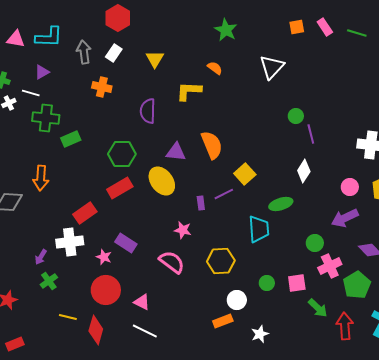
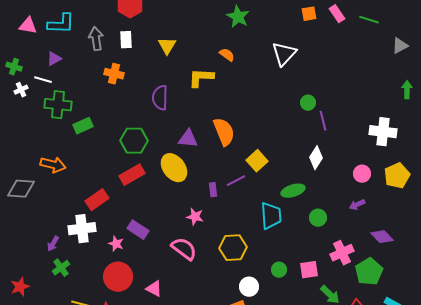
white rectangle: (114, 53) -> (126, 40), turned -36
orange arrow: (41, 178) -> (53, 165), turned -80
purple arrow: (345, 218) -> (357, 205), size x0.6
green circle: (315, 243) -> (318, 218), moved

